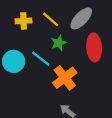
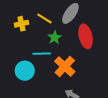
cyan line: (41, 59) -> (42, 54), turned -30
cyan circle: (14, 61) -> (25, 71), moved

